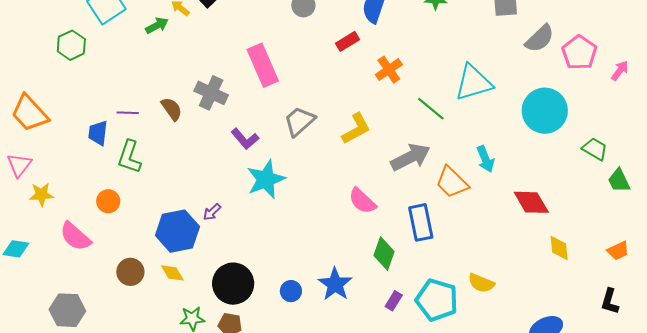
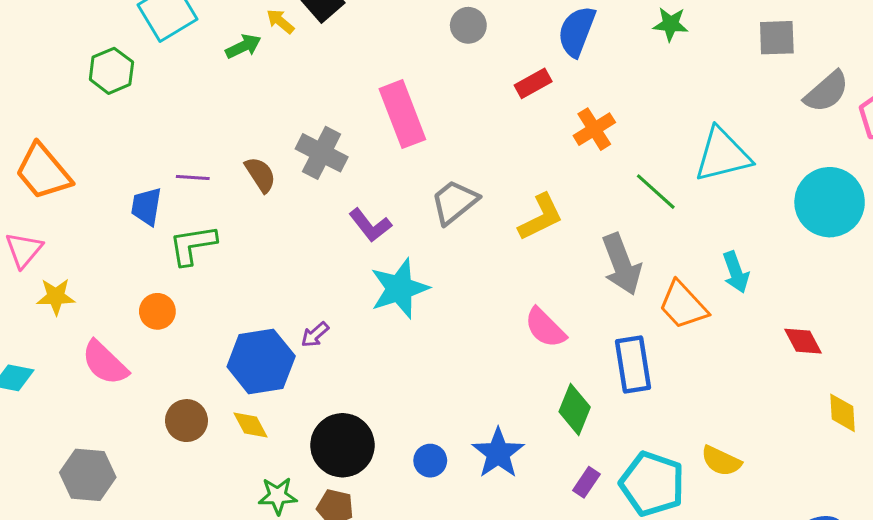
green L-shape: (129, 157) -> (193, 245), turned 60
gray arrow: (410, 157) -> (622, 264), turned 93
red diamond: (531, 202) -> (803, 341), size x0.7

